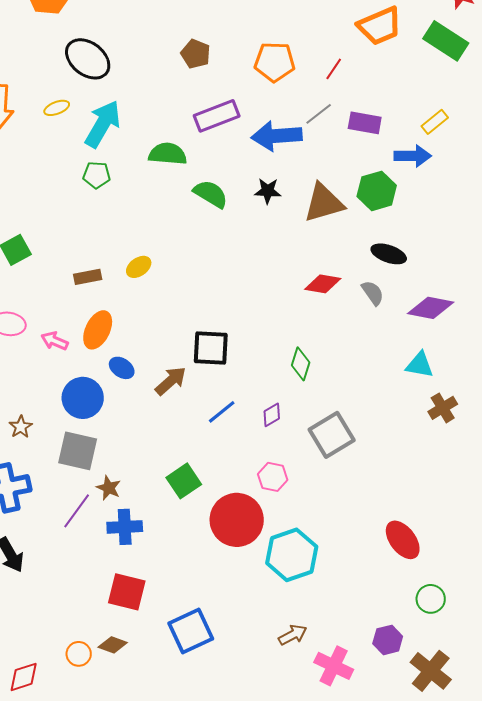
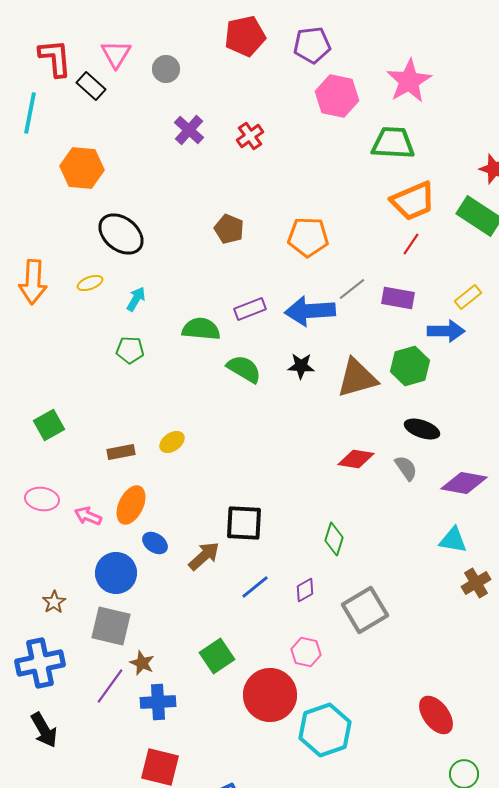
red line: (334, 69) -> (411, 244), moved
purple rectangle: (217, 116) -> (250, 309), moved, size x0.7
cyan arrow: (103, 124) -> (136, 299), size x0.5

